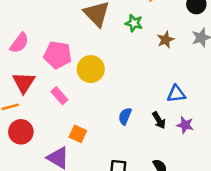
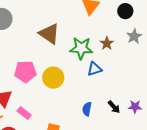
green star: (134, 23) -> (81, 48), moved, size x1.6
blue triangle: (176, 94) -> (95, 69), moved
pink rectangle: (59, 96) -> (24, 113), moved

